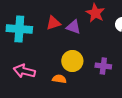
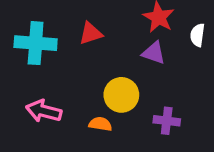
purple triangle: (73, 27) -> (154, 53), moved
purple cross: (103, 66) -> (167, 121), moved

